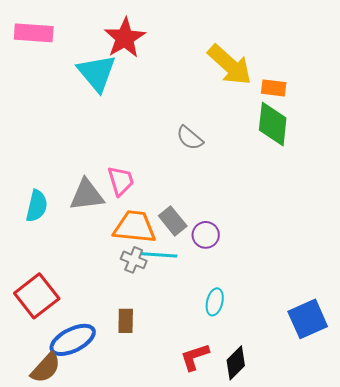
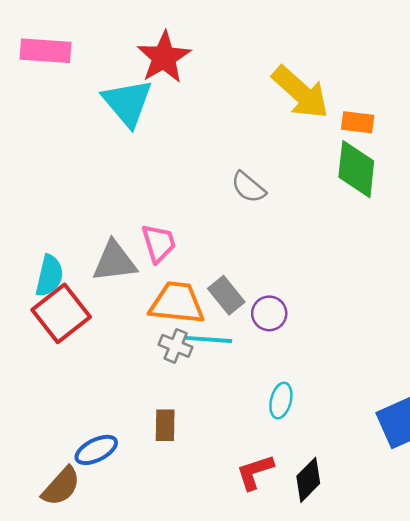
red square: (37, 296) -> (61, 313), moved
blue ellipse: (73, 340) -> (96, 450), size x0.7

